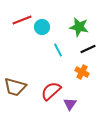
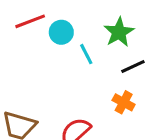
green star: (79, 27) -> (119, 32), turned 30
cyan line: (58, 50) -> (86, 54), moved

